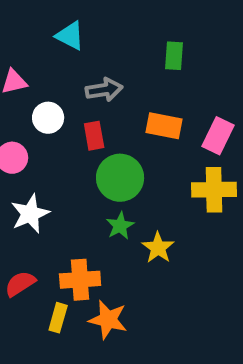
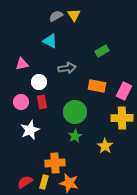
green rectangle: (174, 56) -> (102, 51), turned 56
red rectangle: (94, 136) -> (42, 102), moved
yellow star: (158, 248) -> (105, 146), moved
red semicircle: (20, 284) -> (25, 182), moved

